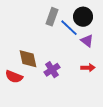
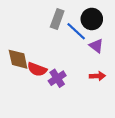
brown diamond: (28, 59) -> (18, 59), moved
red semicircle: (14, 77) -> (37, 69), moved

